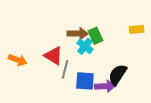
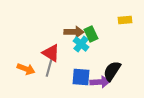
yellow rectangle: (137, 29) -> (125, 20), moved
orange arrow: (18, 60) -> (26, 69), moved
gray line: (65, 69) -> (49, 68), moved

